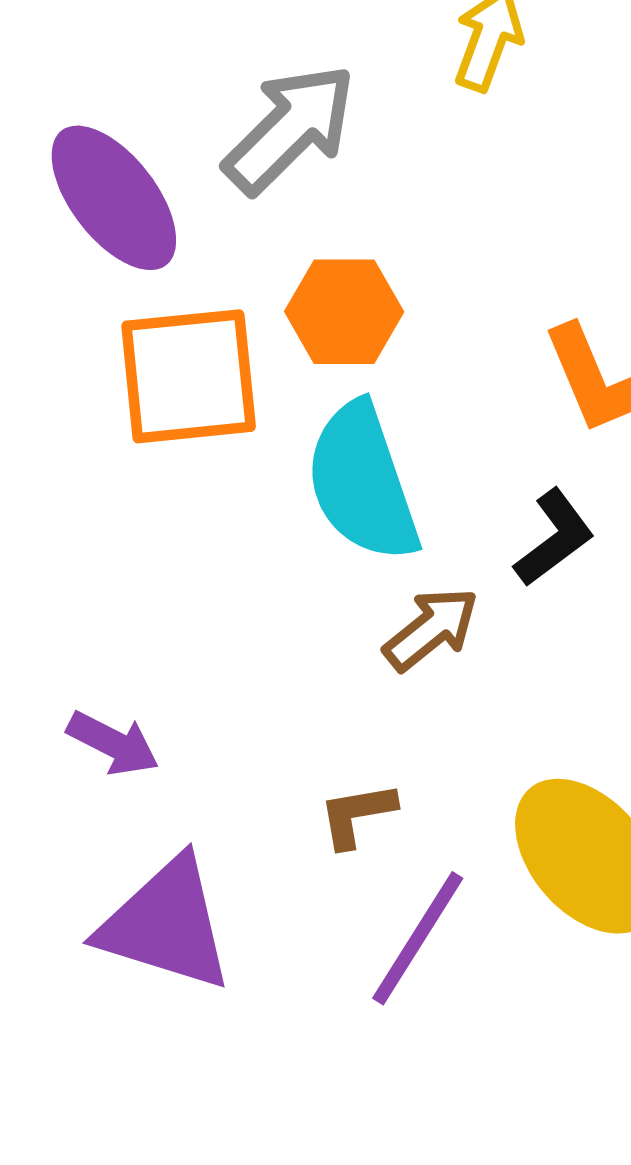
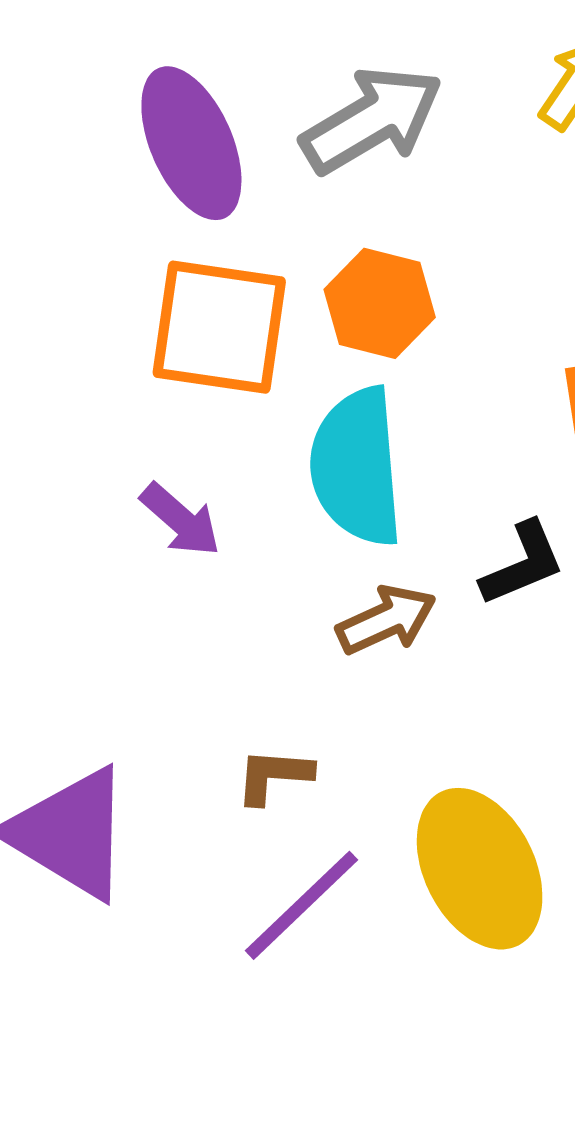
purple arrow: (113, 743) -> (180, 520), moved

